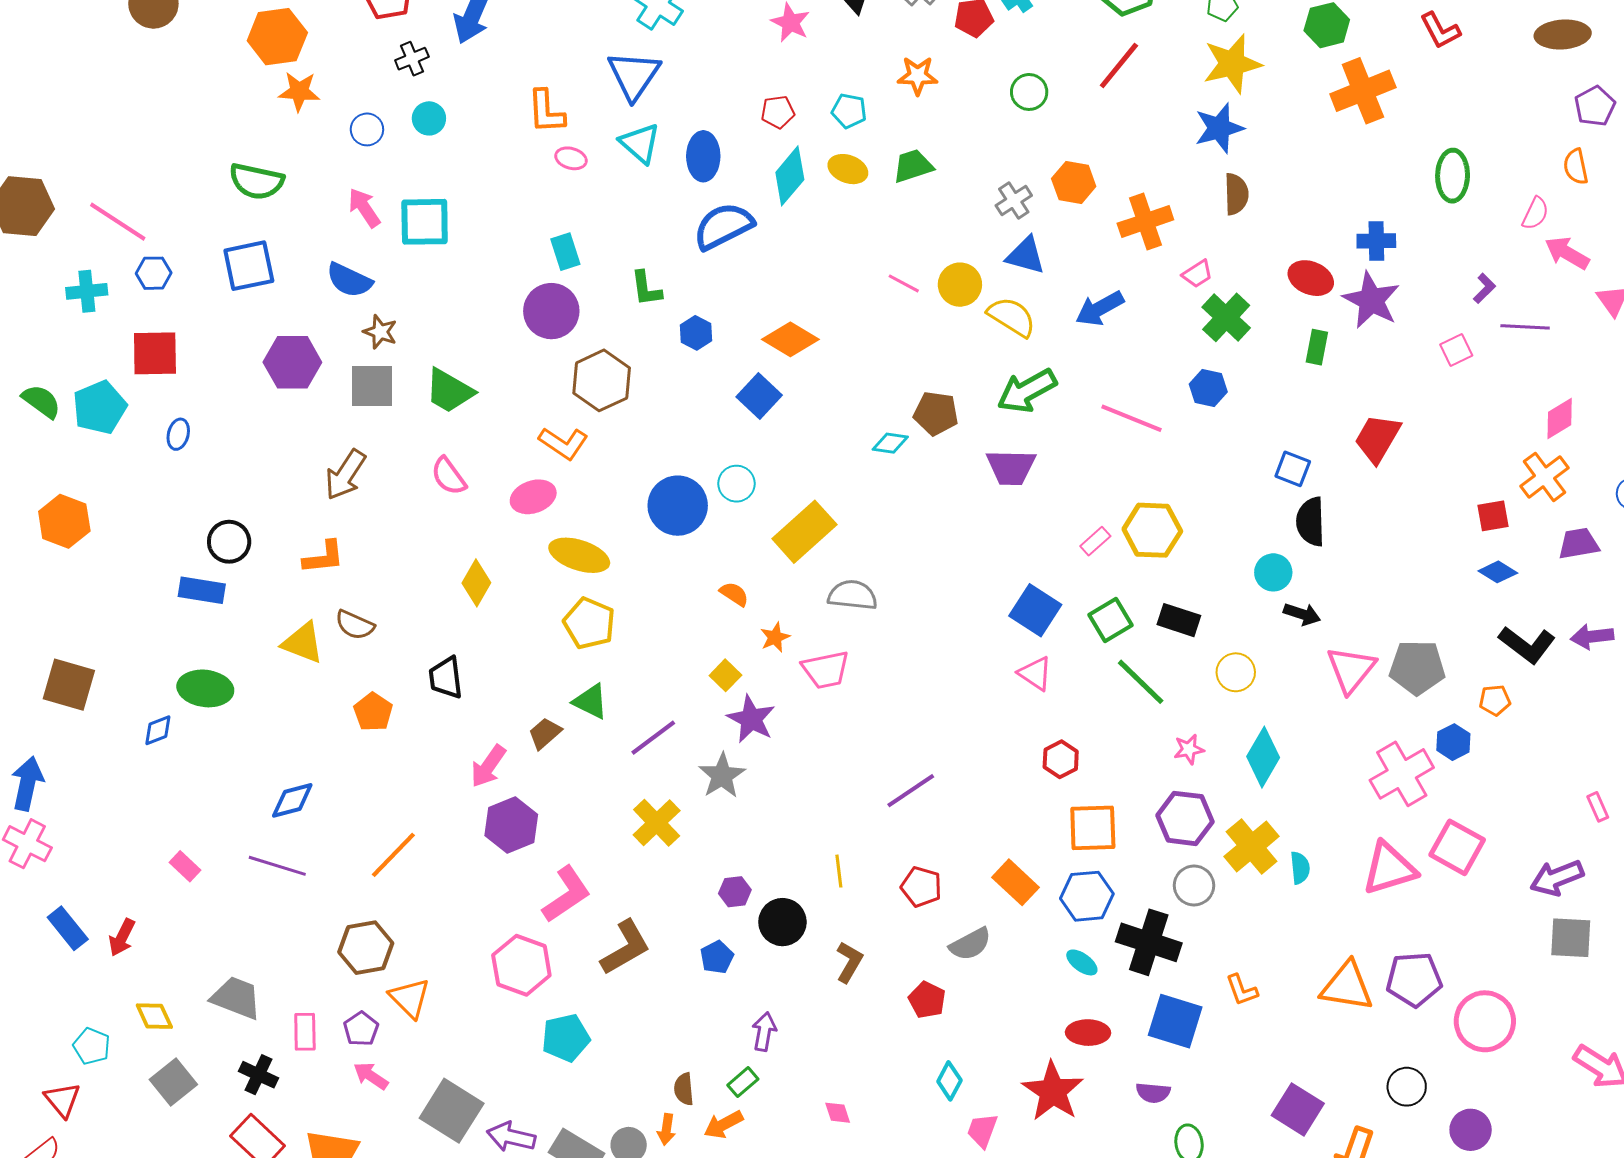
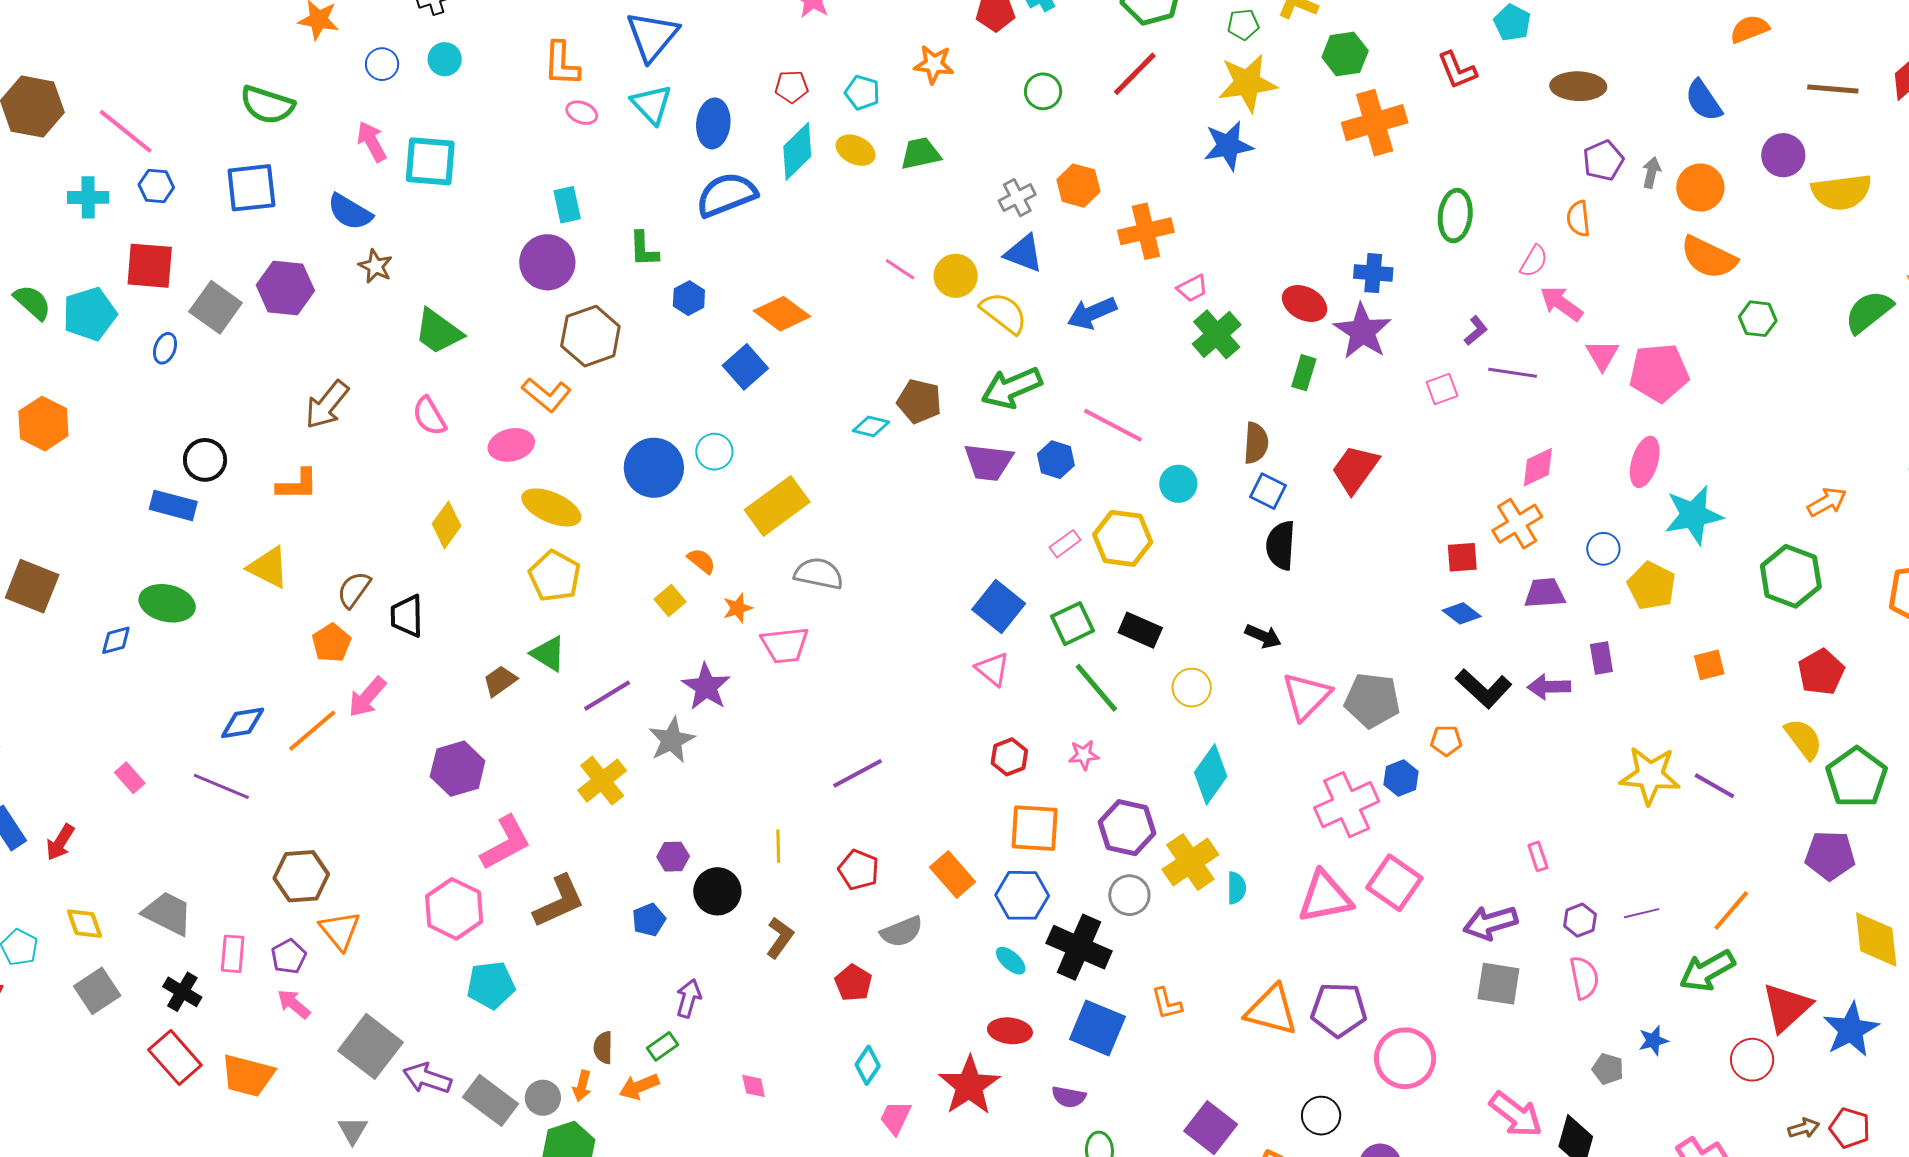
brown semicircle: (1236, 194) -> (1256, 443), moved
gray square: (372, 386) -> (216, 307), moved, turned 30
blue hexagon: (1208, 388) -> (1056, 460), moved
cyan circle: (1273, 572) -> (1178, 484), moved
brown semicircle: (355, 625) -> (354, 590), moved, turned 96
yellow square: (725, 675) -> (670, 600), moved
pink star: (1189, 749) -> (1084, 755), moved
pink arrow: (488, 766) -> (367, 697), moved
orange line: (393, 855) -> (312, 731), moved

